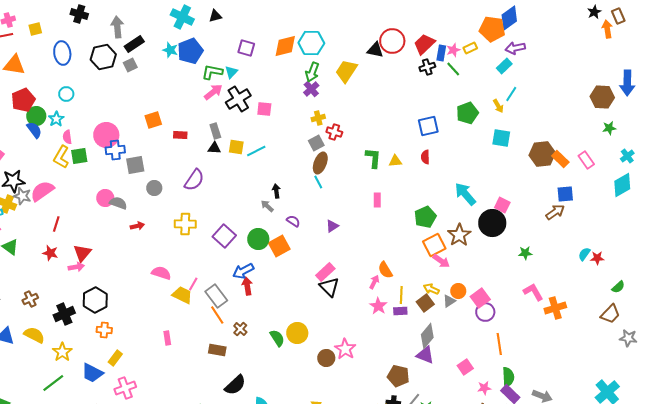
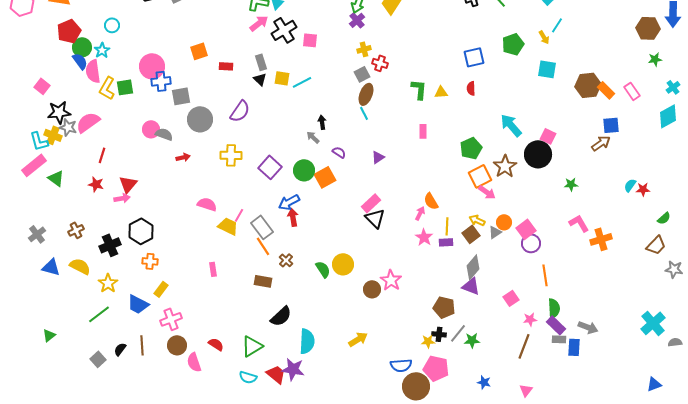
pink semicircle: (67, 137) -> (93, 71), moved, size x1.6
black triangle: (214, 148) -> (260, 79), turned 40
gray circle: (154, 188) -> (200, 119), size x1.6

